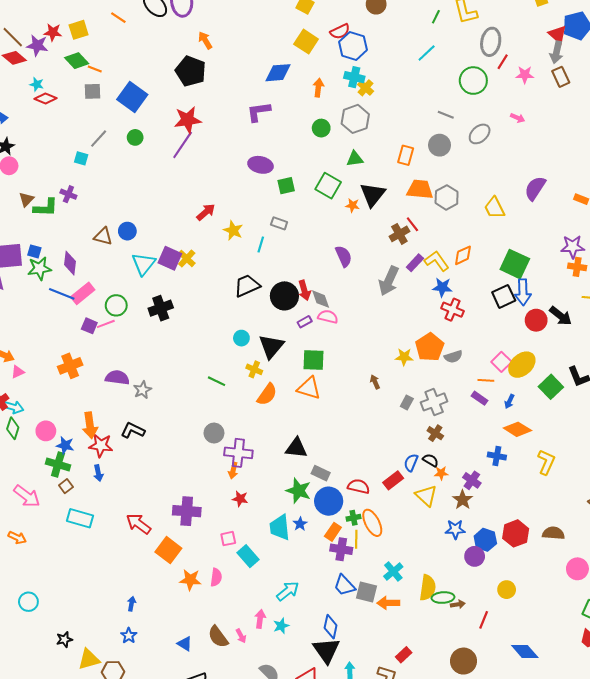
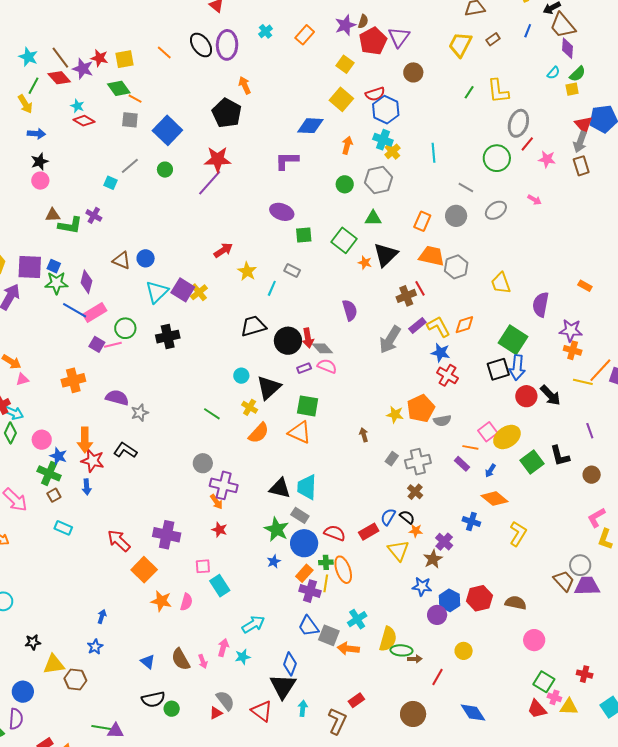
cyan line: (427, 53) -> (434, 153), moved, turned -60
purple semicircle: (535, 188) -> (541, 305), moved, turned -30
brown triangle: (26, 199) -> (53, 215), turned 35
gray diamond: (321, 299) -> (322, 348), turned -30
orange arrow: (233, 471) -> (216, 502), turned -56
cyan rectangle: (80, 518) -> (63, 528), size x0.7
cyan trapezoid: (280, 527) -> (307, 487), moved

